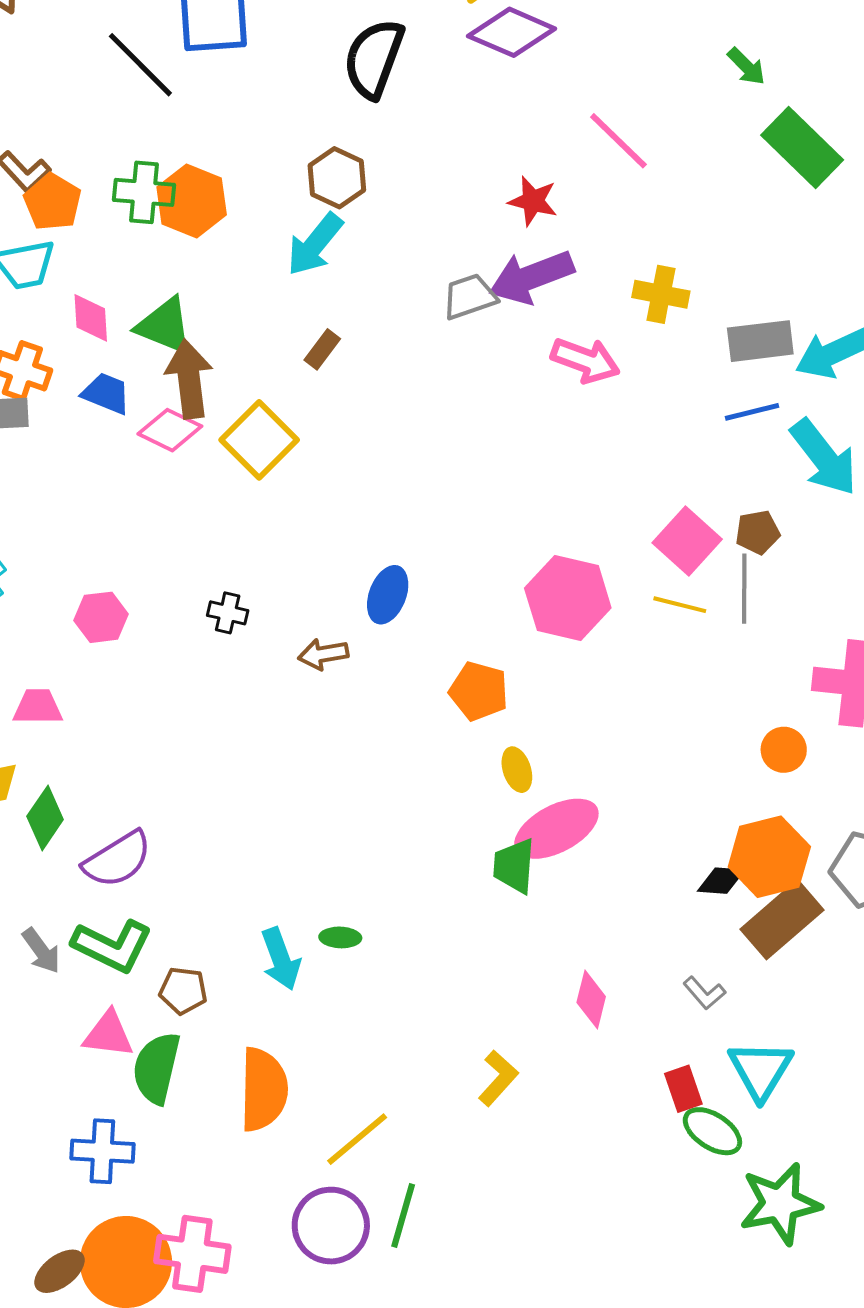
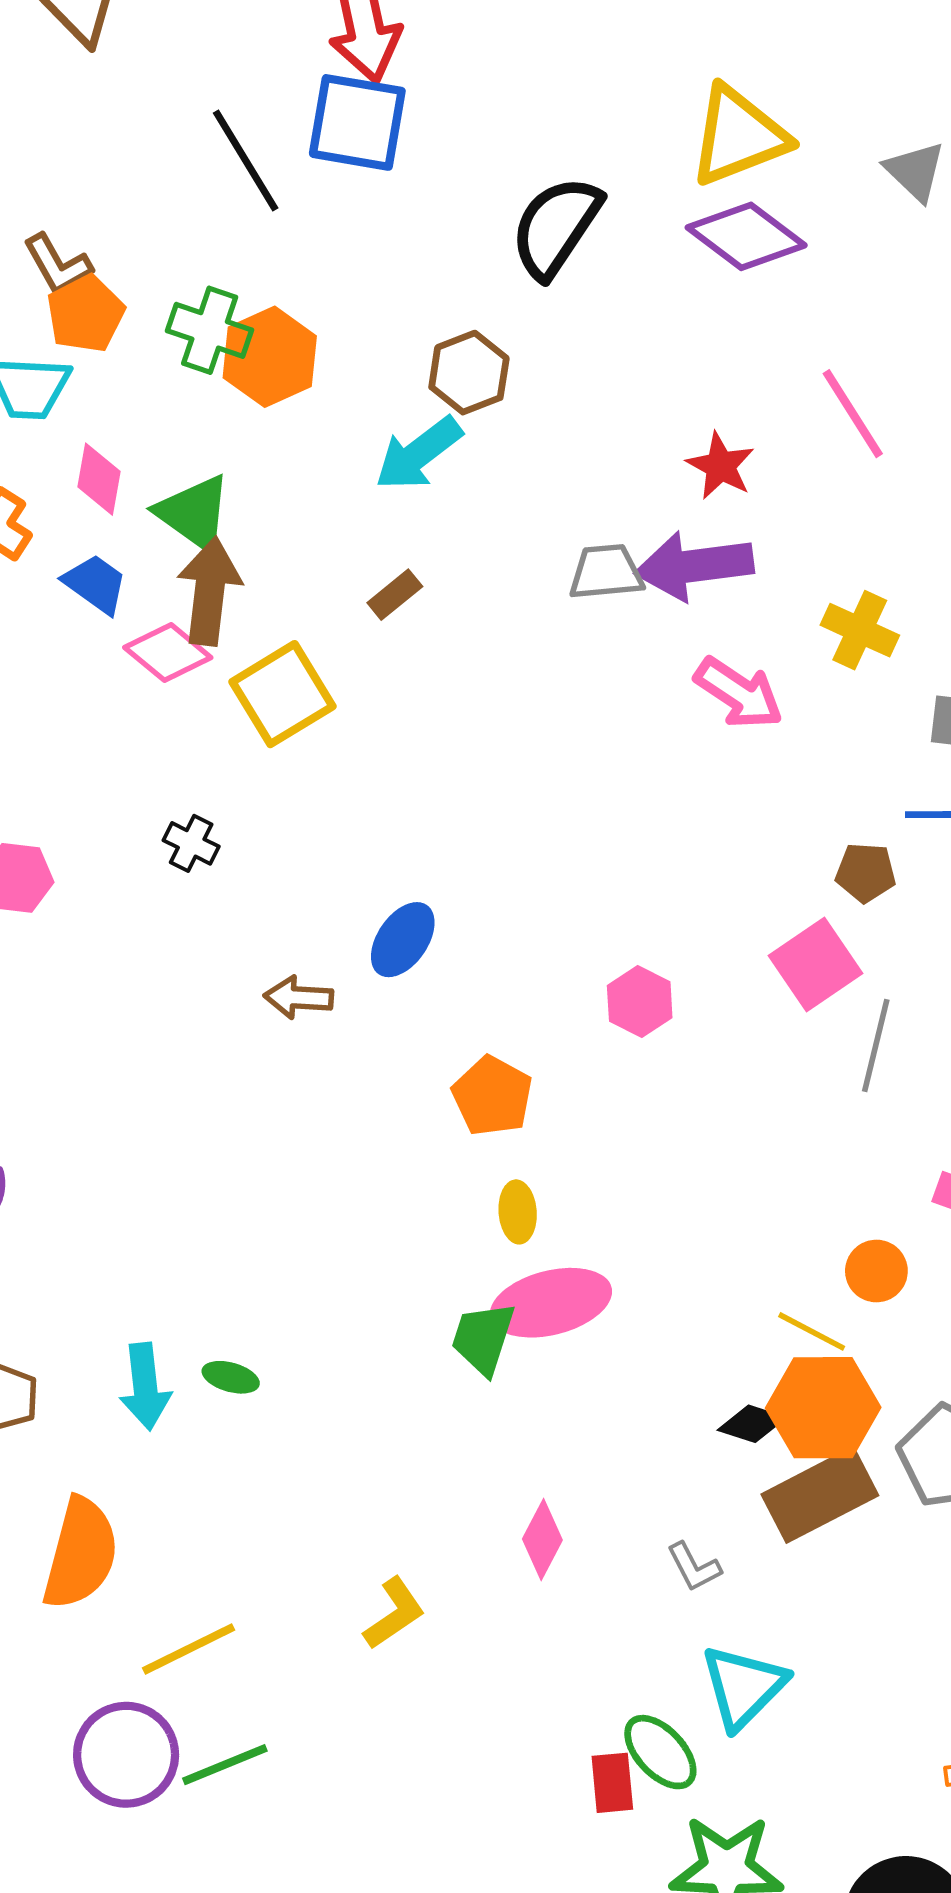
brown pentagon: (758, 532) -> (866, 872), moved
pink hexagon: (568, 598) -> (640, 1002), size x0.6
yellow line: (680, 605) -> (812, 1331), moved
black cross: (228, 613) -> (191, 843), moved
red rectangle: (683, 1089) -> (612, 1783), moved
green line: (403, 1215) -> (225, 1765), turned 38

